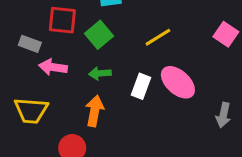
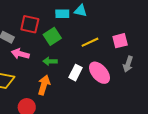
pink square: (226, 34) -> (120, 41), moved, turned 35
gray arrow: (223, 115) -> (128, 64), moved

